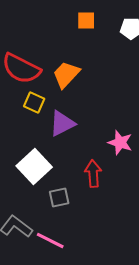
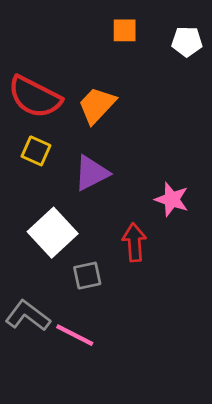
yellow square: (34, 102) -> (36, 151), moved

